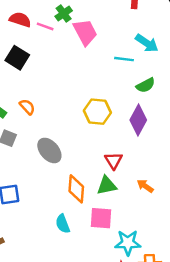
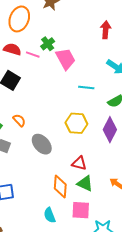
cyan line: (124, 59) -> (86, 87), moved
gray ellipse: (49, 150) -> (42, 144), moved
red triangle: (114, 161) -> (79, 163), moved, turned -42
green triangle: (107, 186) -> (85, 183), turned 36

